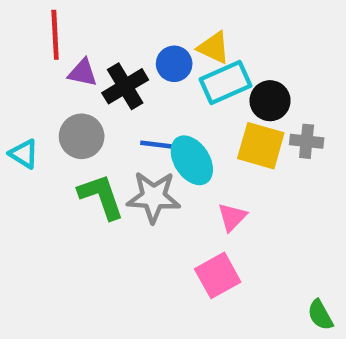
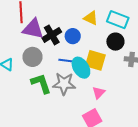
blue circle: (174, 64) -> (73, 36), moved
purple triangle: (83, 73) -> (33, 29), size x1.6
cyan rectangle: (225, 82) -> (118, 20), moved, turned 45
yellow square: (261, 146) -> (95, 60), moved

